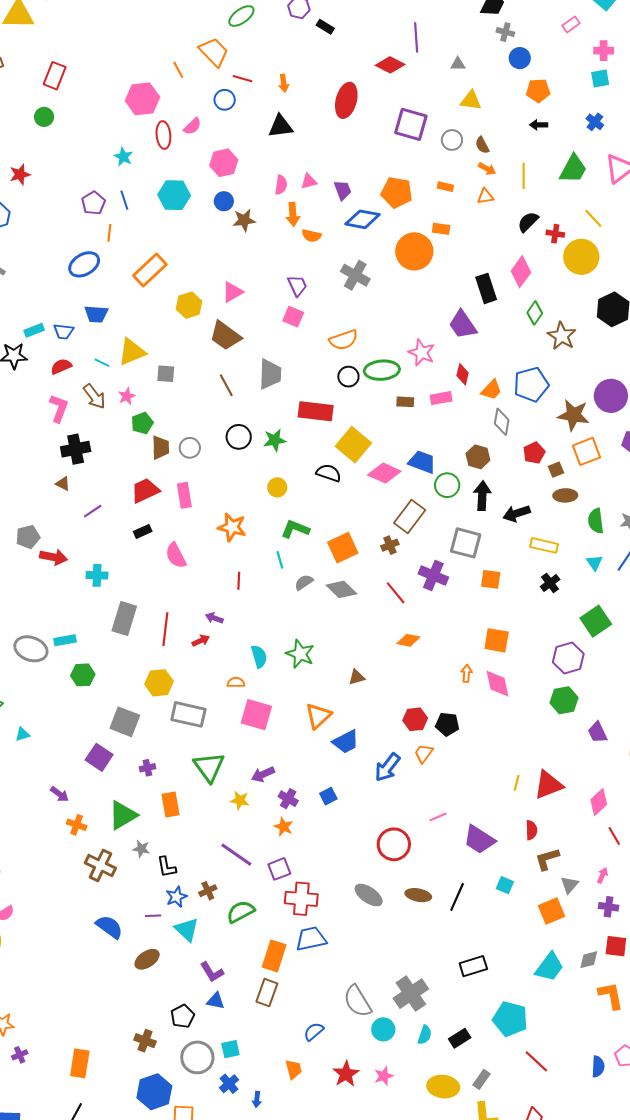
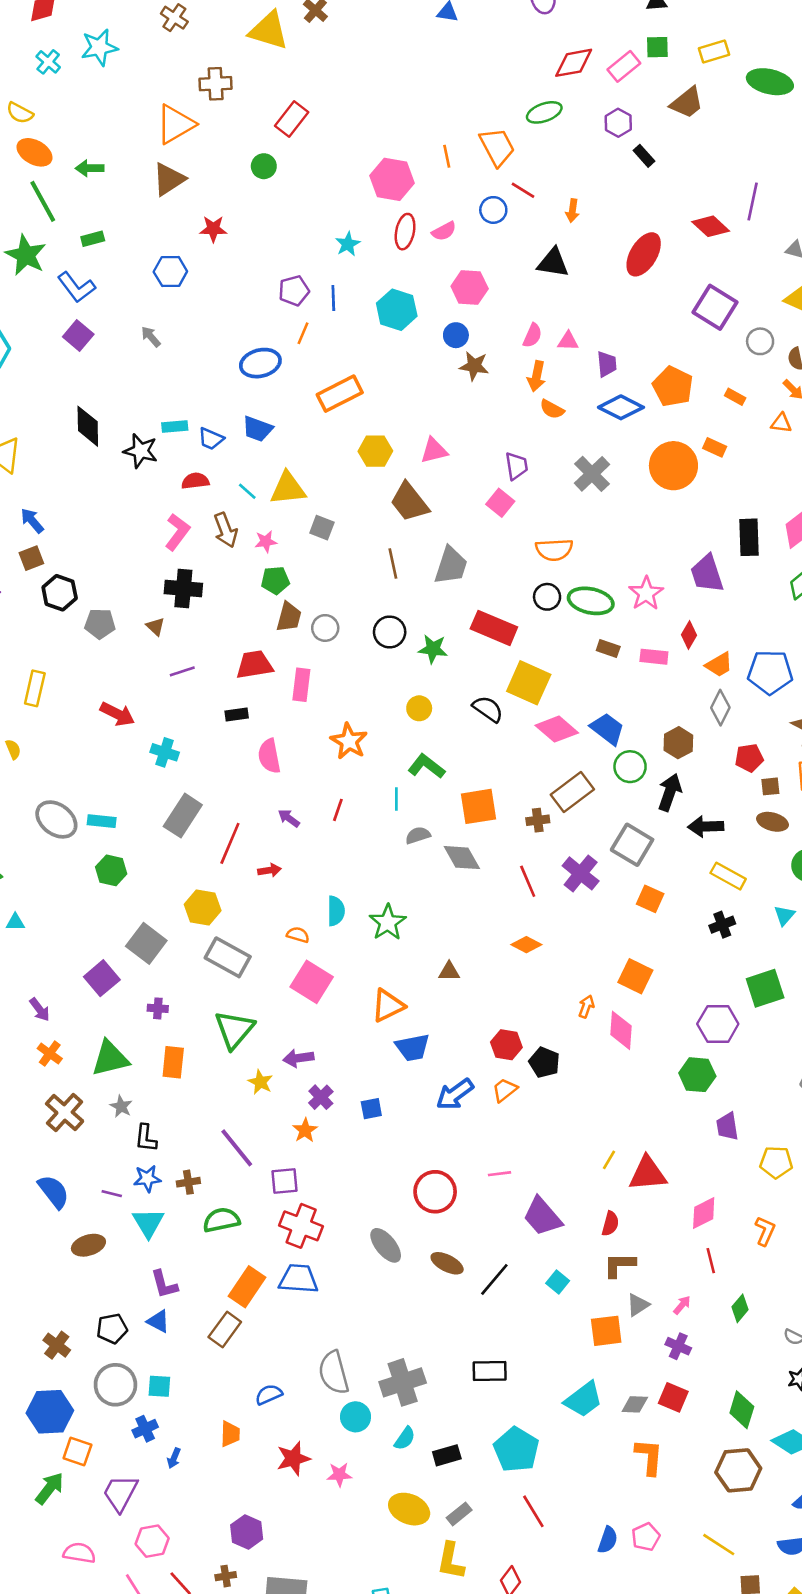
yellow square: (353, 445) -> (529, 683), turned -32
gray pentagon: (28, 537) -> (100, 624), moved
purple arrow: (214, 618) -> (289, 818), moved

